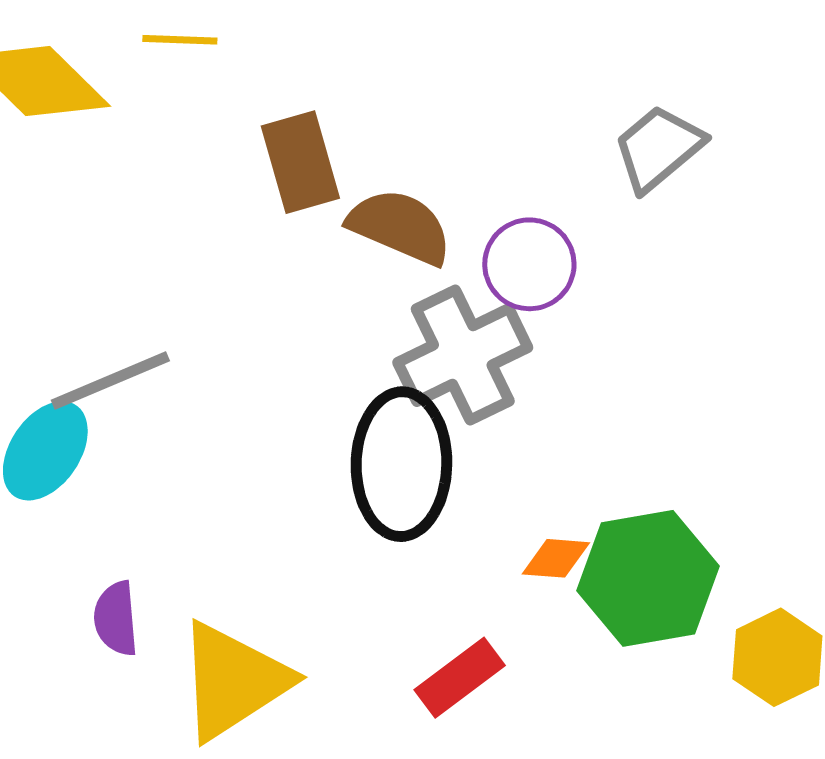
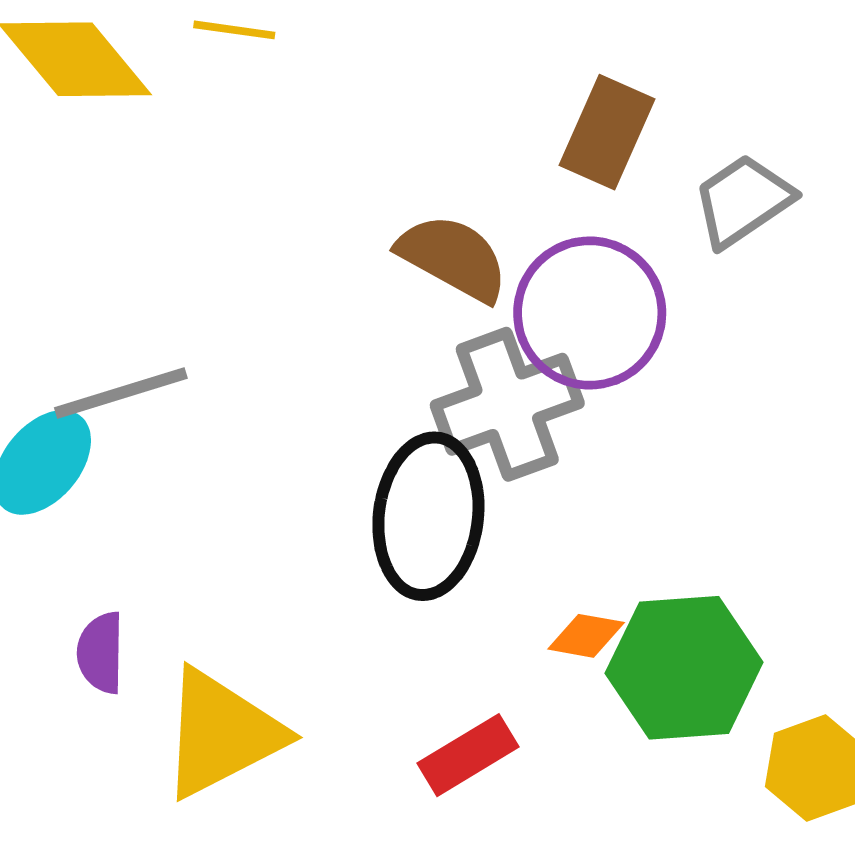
brown rectangle: (300, 162) -> (607, 132), moved, turned 34
purple circle: (529, 264) -> (590, 313), size x1.5

